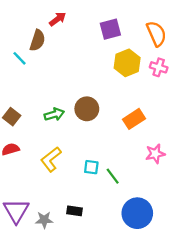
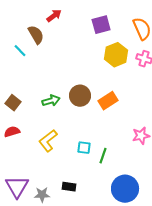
brown semicircle: (37, 40) -> (36, 35), turned -48
orange rectangle: (134, 119) -> (108, 101), moved
green line: (113, 176) -> (103, 156), turned 56

